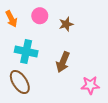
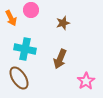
pink circle: (40, 16) -> (31, 10), moved
pink star: (90, 85) -> (86, 81), turned -30

